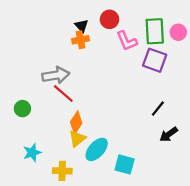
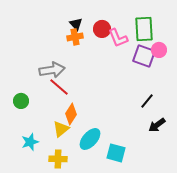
red circle: (110, 19) -> (102, 29), moved
pink circle: (178, 32) -> (159, 50), moved
yellow triangle: (77, 139) -> (61, 129), moved

